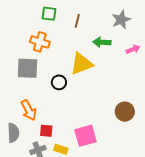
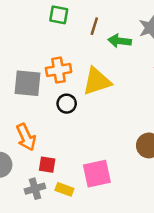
orange cross: (40, 42) -> (59, 70), moved, turned -30
green arrow: (102, 42) -> (120, 41), moved

